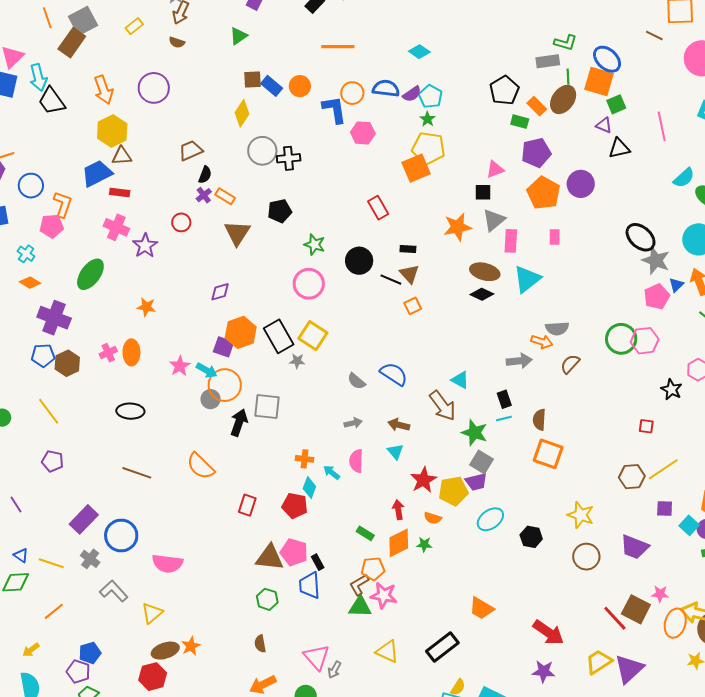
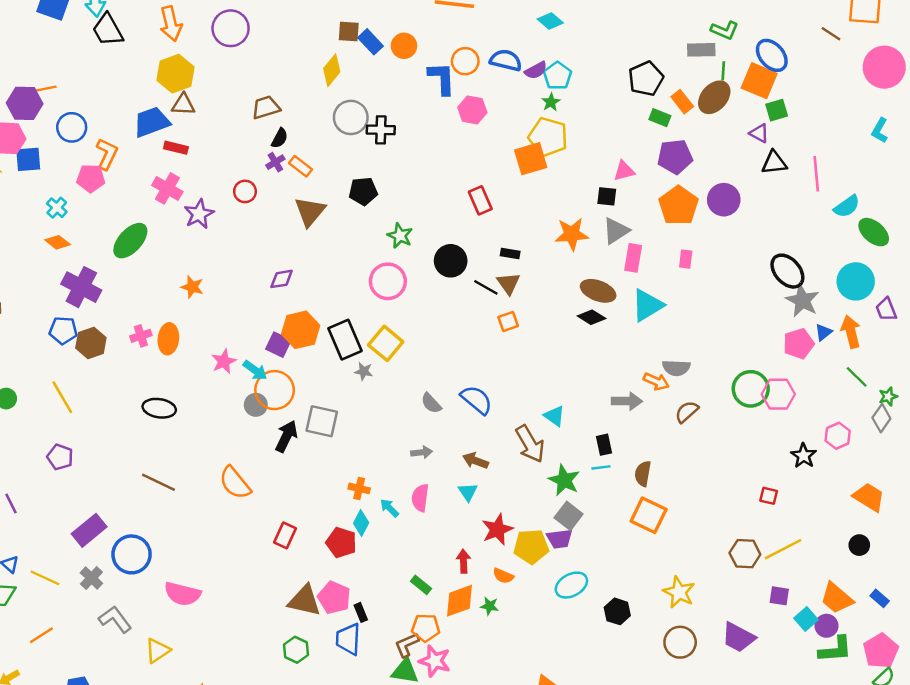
pink line: (662, 126) -> (816, 174), moved

